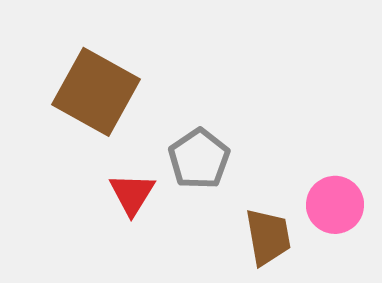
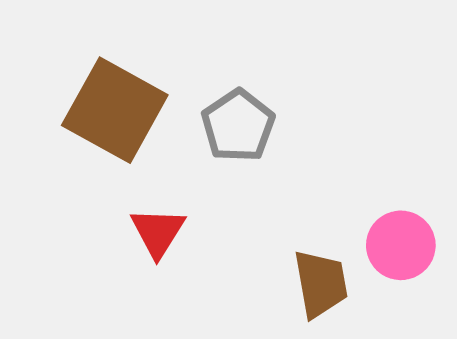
gray pentagon: (199, 159) -> (238, 126), moved

